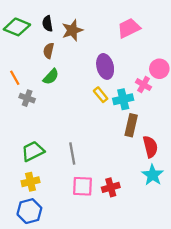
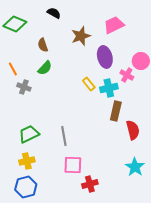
black semicircle: (47, 24) -> (54, 13), moved, turned 128
brown star: (72, 30) -> (81, 36), moved
brown semicircle: (49, 51) -> (43, 45), turned -32
purple ellipse: (105, 66) -> (105, 57), moved
cyan star: (153, 175) -> (135, 167), moved
red cross: (111, 187) -> (90, 184), moved

